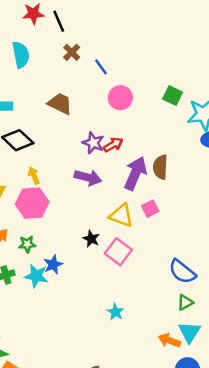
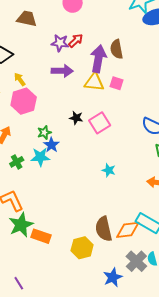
pink square: (150, 209) -> (116, 83), turned -32
yellow triangle: (121, 215) -> (94, 82), moved
green star: (27, 244) -> (44, 133), moved
pink square: (118, 252) -> (100, 123), turned 35

